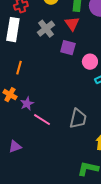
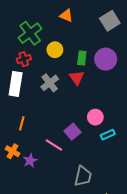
purple square: (68, 48) -> (73, 132), moved, turned 35
pink line: (42, 120) -> (54, 145), moved

